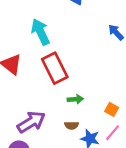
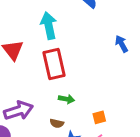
orange square: (112, 109) -> (99, 117), turned 32

